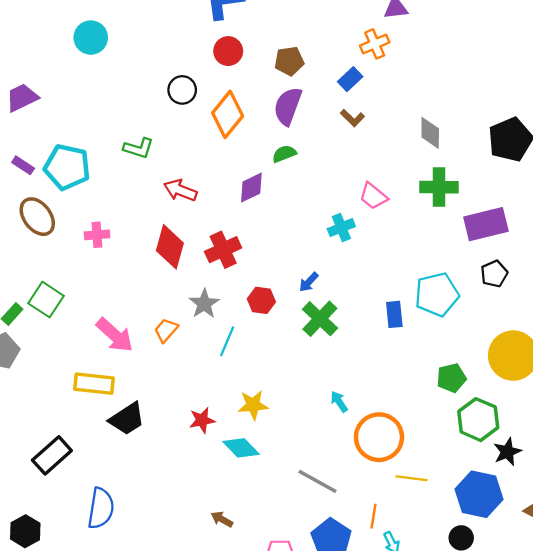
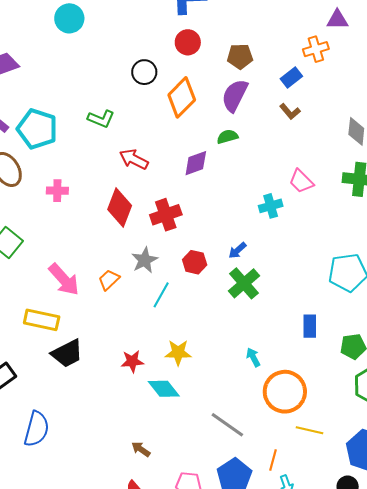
blue rectangle: (394, 314) -> (310, 326), moved

